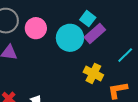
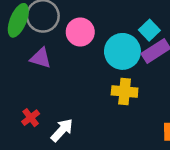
yellow cross: (93, 73) -> (125, 91), moved, turned -30

